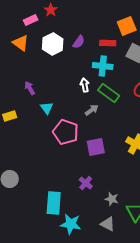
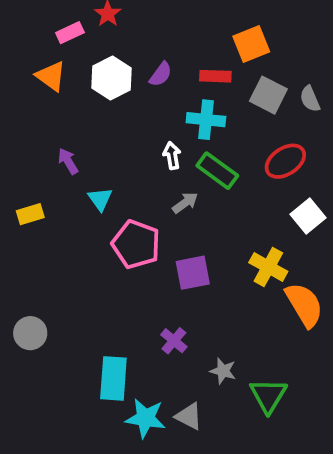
gray triangle: (108, 224) -> (189, 416), moved

